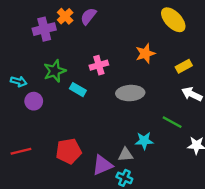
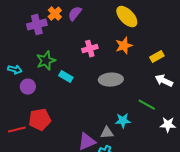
yellow ellipse: (173, 20) -> (127, 17), moved
pink cross: (99, 65) -> (90, 49), moved
red pentagon: (69, 151) -> (40, 120), moved

